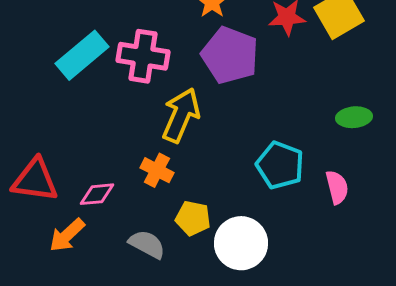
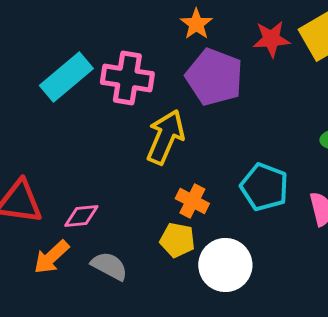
orange cross: (157, 170) -> (192, 201), moved
gray semicircle: (147, 244) -> (109, 266), moved

